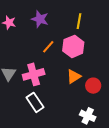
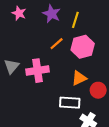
yellow line: (79, 21) -> (75, 20), moved
white rectangle: (35, 102) -> (70, 103), moved, turned -60

